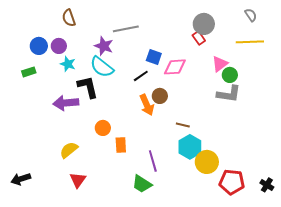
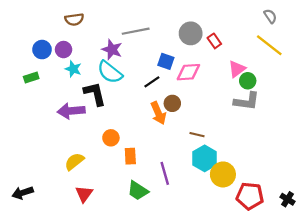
brown semicircle: (69, 18) -> (74, 19), turned -78
gray circle: (204, 24) -> (191, 33), moved
yellow line: (250, 42) -> (269, 45), turned 40
green trapezoid: (142, 184) -> (138, 191), moved

